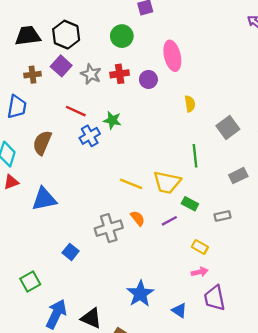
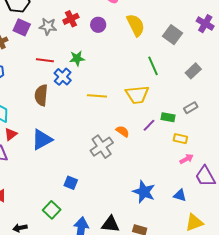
purple circle: (148, 79) -> (98, 25), moved
yellow semicircle: (190, 104) -> (136, 25), size x1.6
brown semicircle: (42, 143) -> (41, 95), moved
yellow line: (131, 184) -> (97, 96), moved
green rectangle: (190, 204) -> (168, 117), moved
blue square: (71, 252) -> (71, 183), moved

